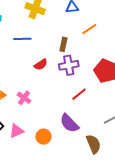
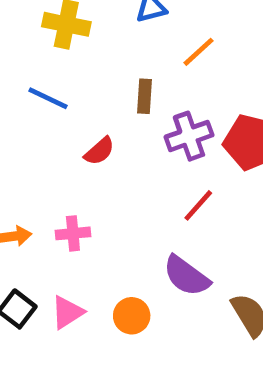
blue line: (22, 39) -> (48, 98), turned 36
purple cross: (69, 65) -> (189, 136), moved
pink cross: (24, 98) -> (73, 233), turned -32

